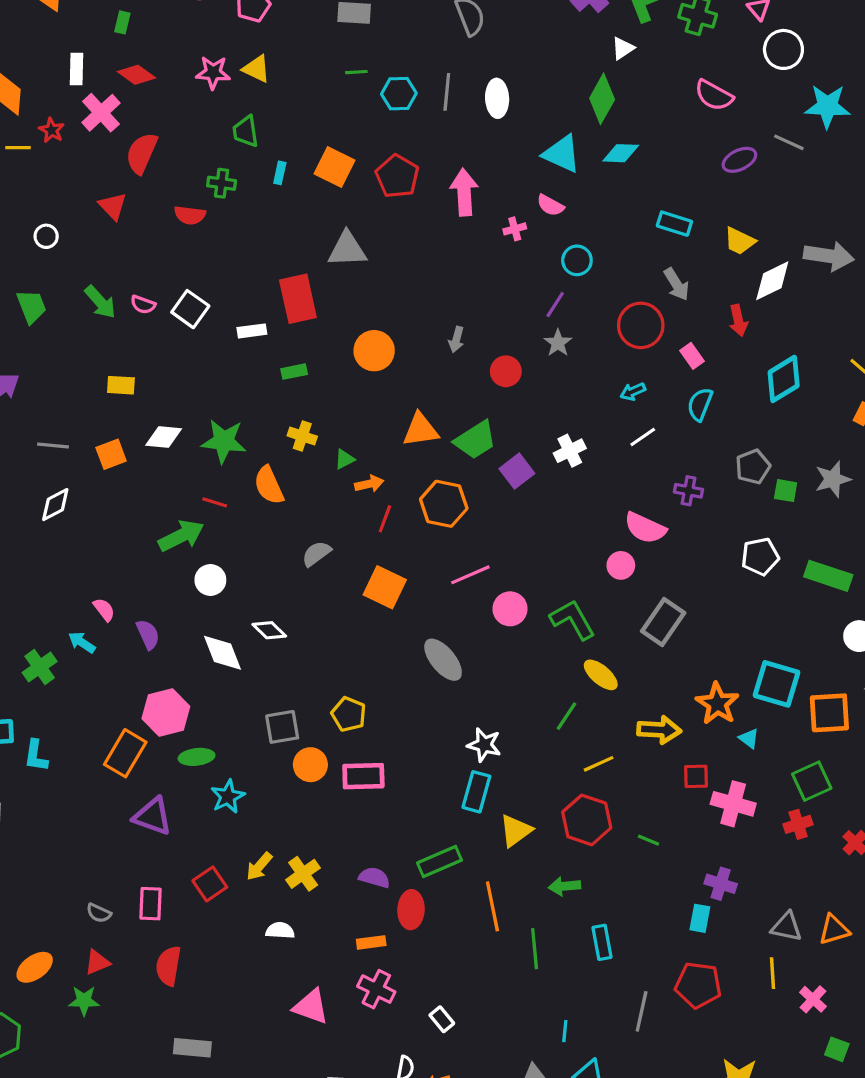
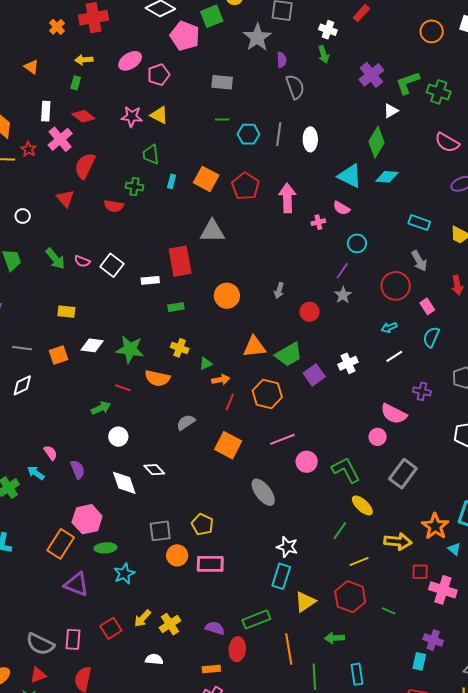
orange semicircle: (269, 485) -> (157, 378), turned -55
green arrow: (181, 536) -> (101, 408), size x0.7
gray semicircle: (99, 913) -> (40, 644), size x1.8

